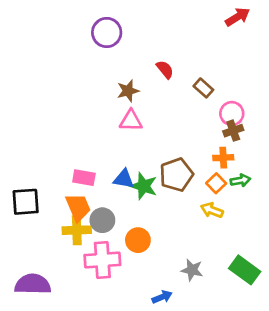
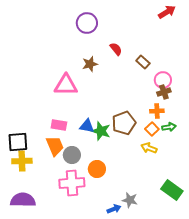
purple circle: (107, 32) -> (87, 23), moved
pink triangle: (131, 121) -> (66, 85), moved, size x1.4
yellow cross: (77, 230) -> (22, 161), moved
gray star: (192, 270) -> (130, 200), moved

